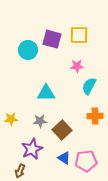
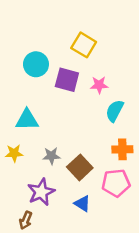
yellow square: (79, 35) -> (84, 45), moved, turned 30
purple square: (52, 39) -> (67, 80), moved
cyan triangle: (46, 93) -> (27, 120), moved
pink pentagon: (86, 161) -> (116, 183), moved

